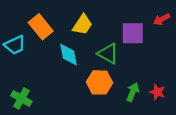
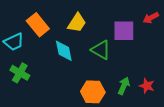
orange hexagon: (100, 82) -> (93, 92), moved
green cross: (21, 99) -> (20, 73), moved

